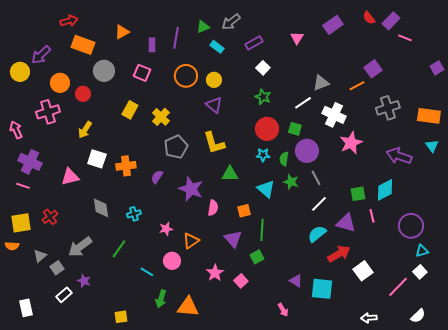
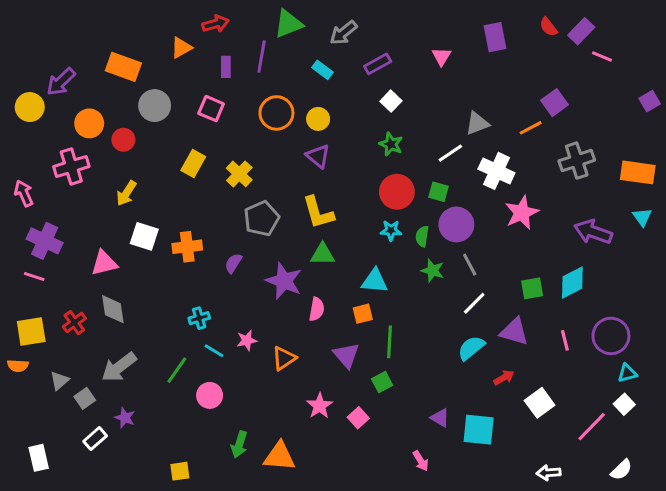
red arrow: (69, 21) -> (216, 24), moved
purple rectangle: (333, 25) -> (495, 37), turned -66
green triangle: (203, 27) -> (288, 24), moved, size x1.5
green triangle: (230, 174) -> (323, 254), moved
cyan triangle: (266, 189) -> (375, 281), moved, turned -36
gray diamond: (101, 208) -> (113, 309), moved
pink line: (372, 216) -> (565, 340), moved
red arrow: (339, 254) -> (504, 378), size x0.6
pink circle: (172, 261) -> (210, 395), moved
cyan line: (147, 272) -> (214, 351), moved

